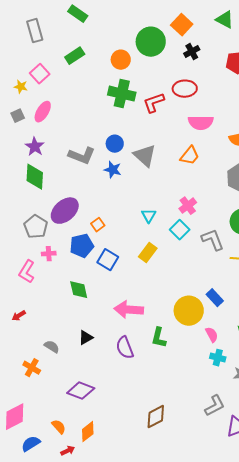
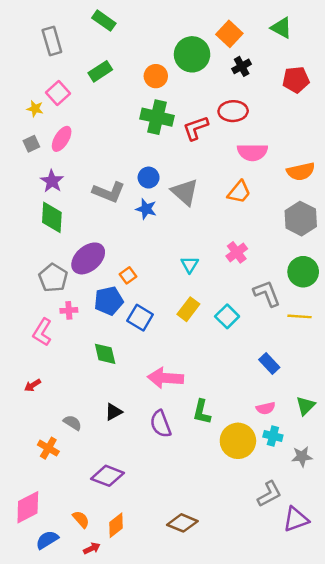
cyan square: (180, 230) -> (227, 316), moved
yellow circle: (189, 311) -> (238, 441), moved
pink semicircle: (212, 335) -> (266, 408), turned 105
brown diamond: (156, 417) -> (182, 523), moved, turned 50

